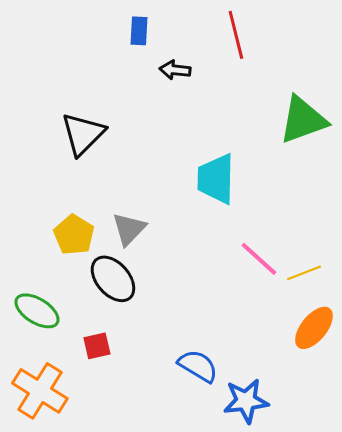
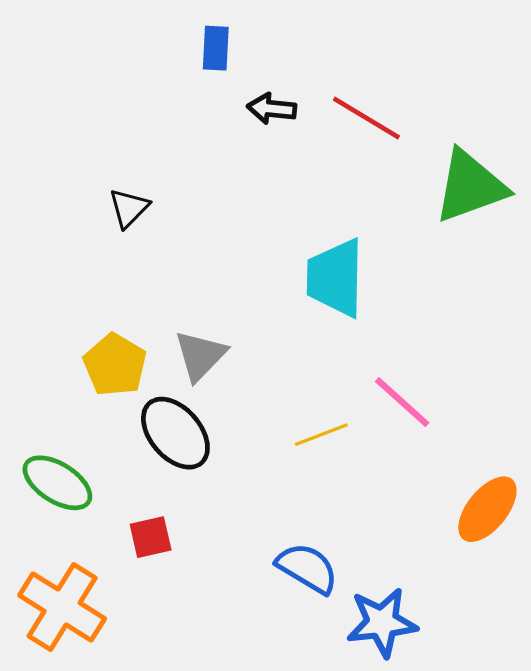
red line: (236, 35) -> (366, 118), moved, turned -45
black triangle: (83, 134) -> (129, 208), size x0.6
yellow line: (304, 273) -> (321, 435), moved

